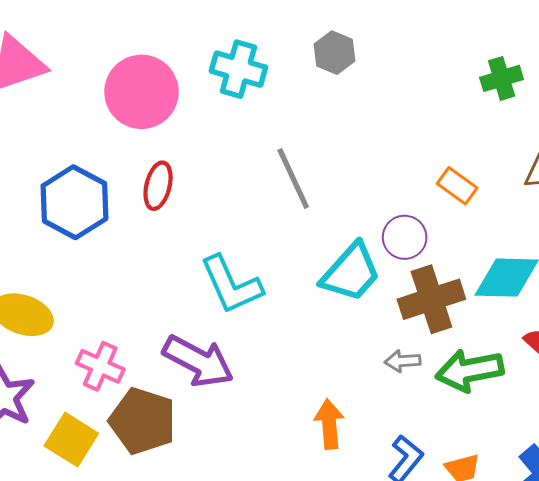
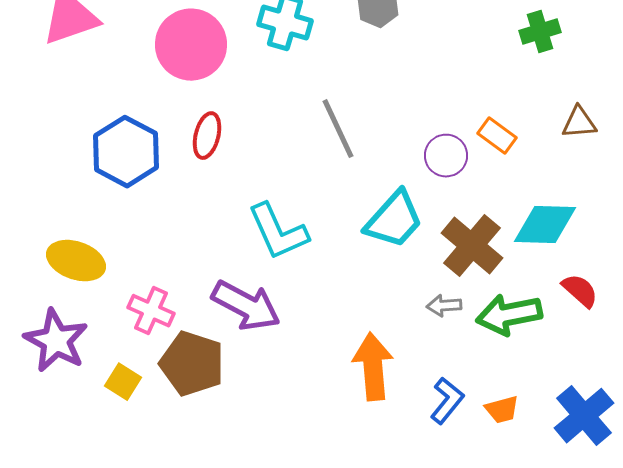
purple circle: (405, 237) -> (446, 156), moved
brown cross: (431, 299) -> (472, 246), turned -32
orange arrow: (329, 424) -> (373, 367), size x1.4
yellow square: (71, 440) -> (123, 382), size x0.7

